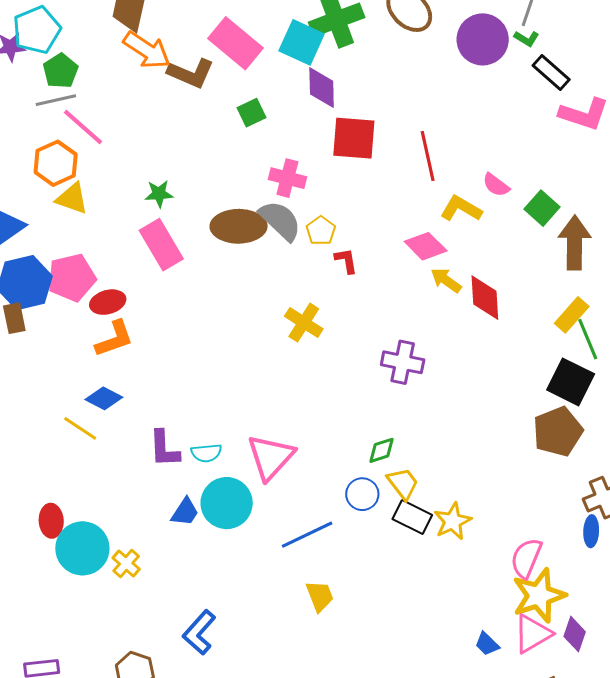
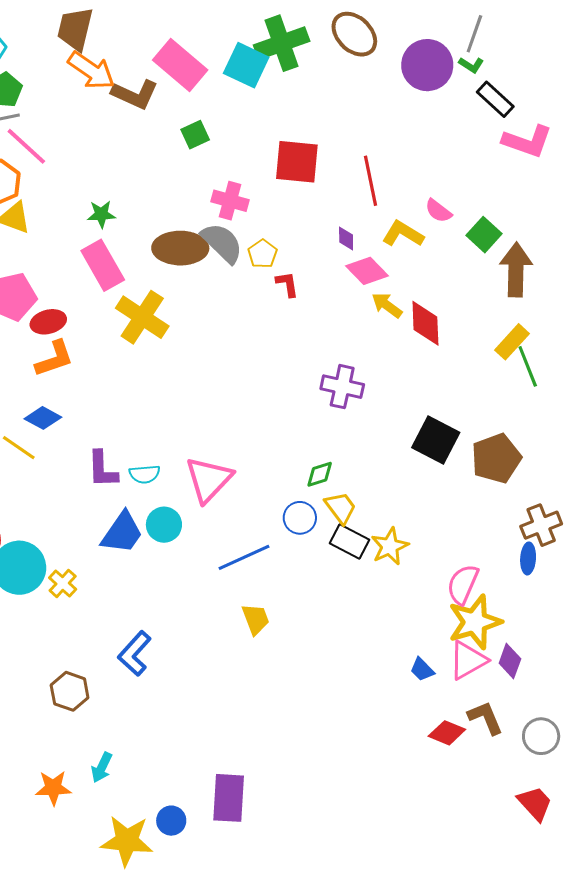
purple diamond: (322, 88) -> (346, 238), moved, size x0.6
yellow cross: (304, 323) -> (142, 317), moved, size x1.4
black square: (571, 382) -> (436, 440), moved
cyan circle: (227, 503) -> (164, 525), size x0.7
blue trapezoid: (185, 512) -> (122, 533), size x1.5

